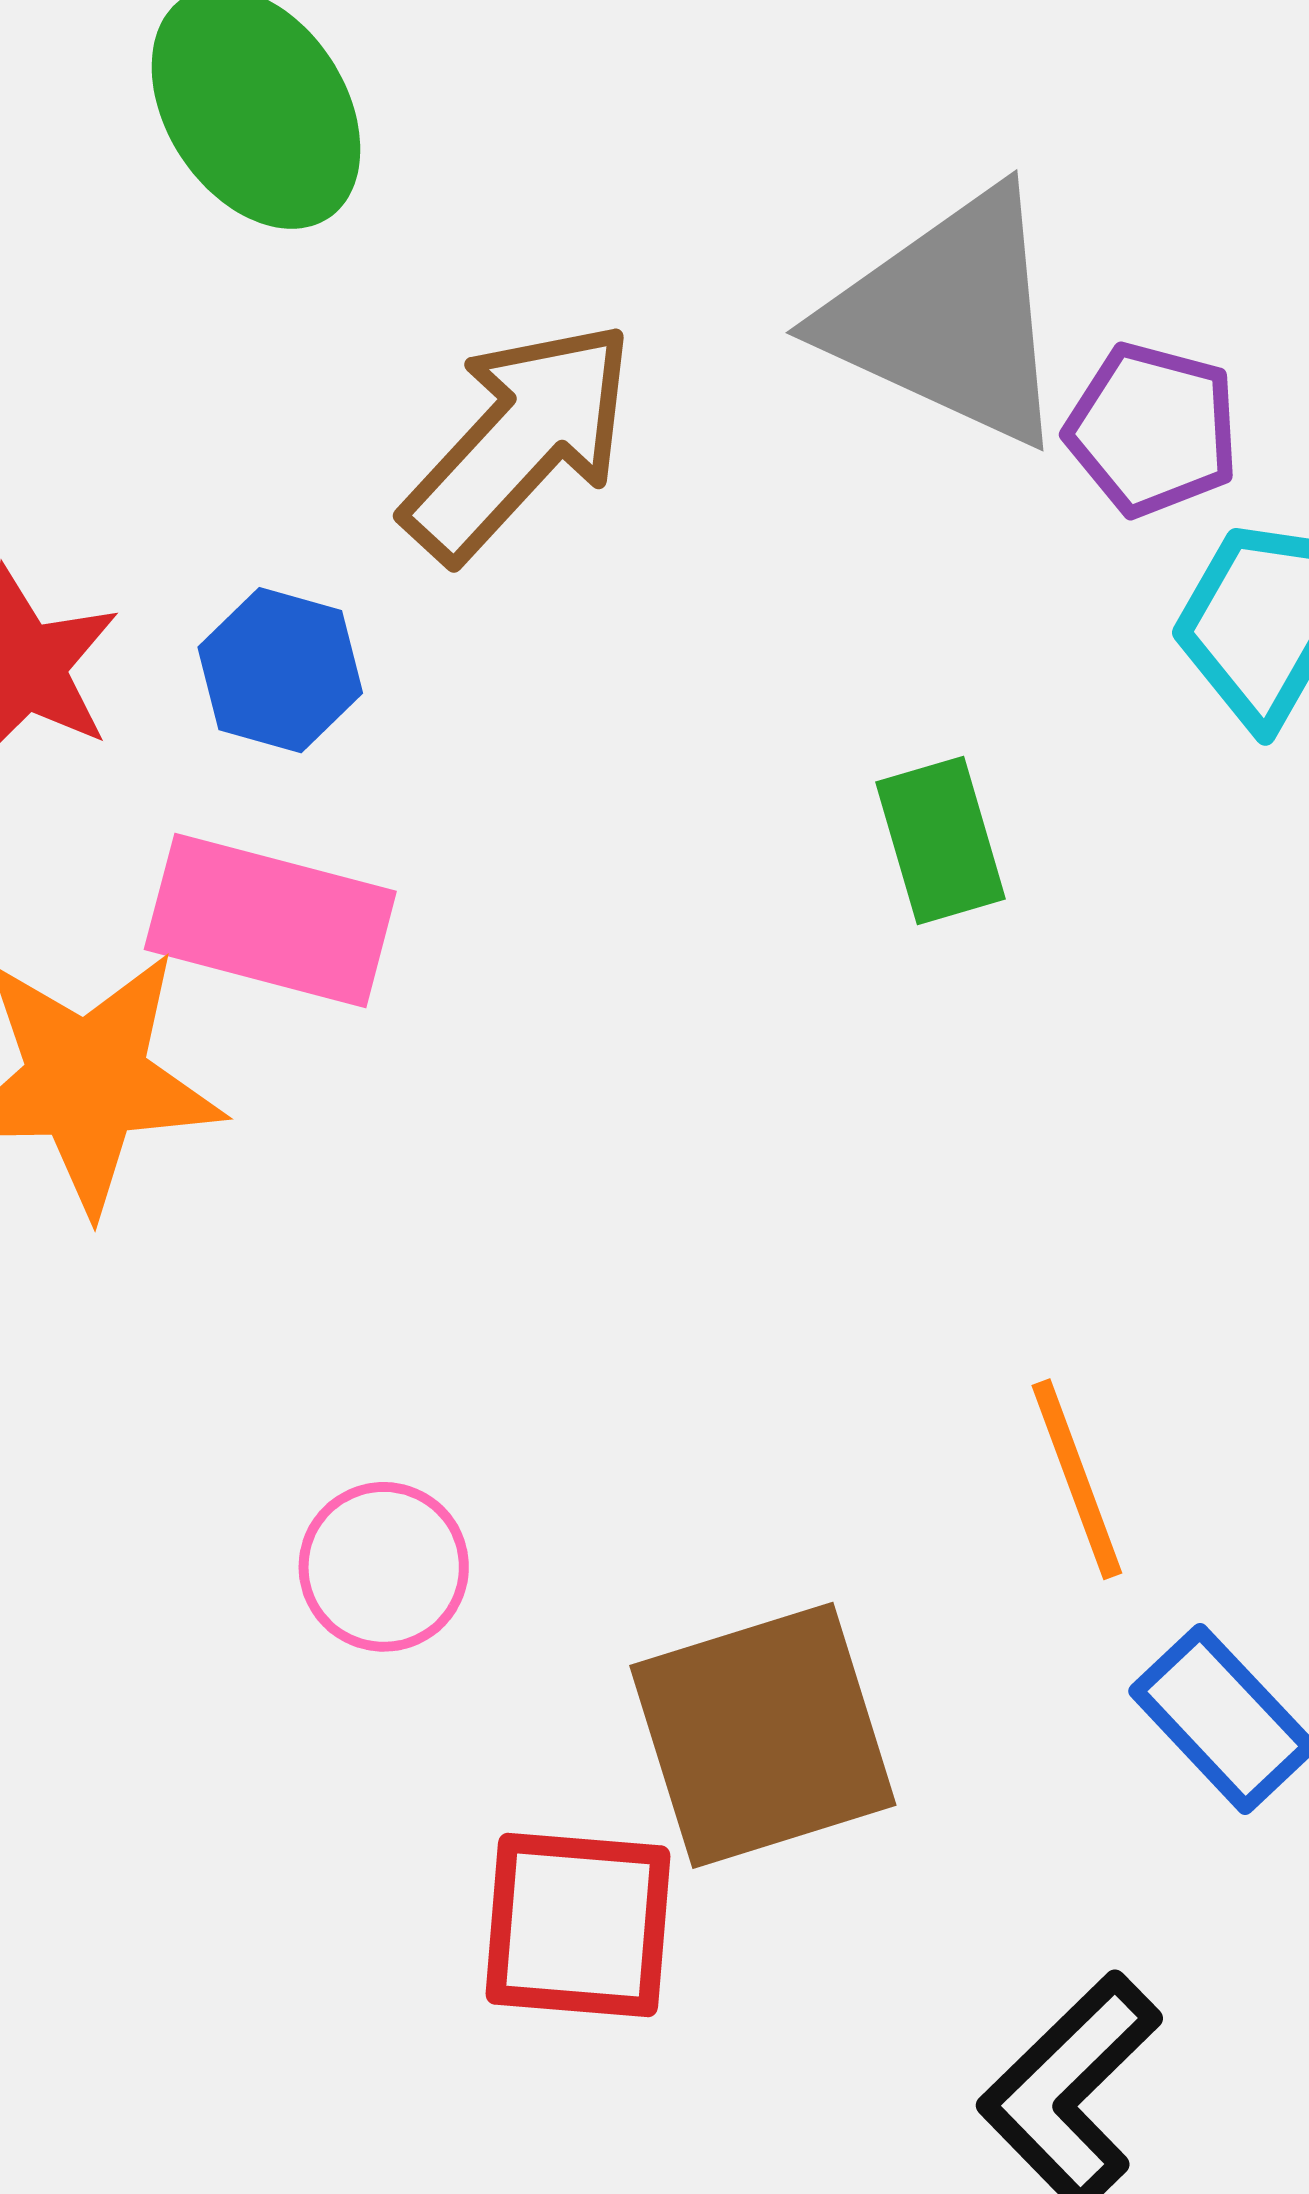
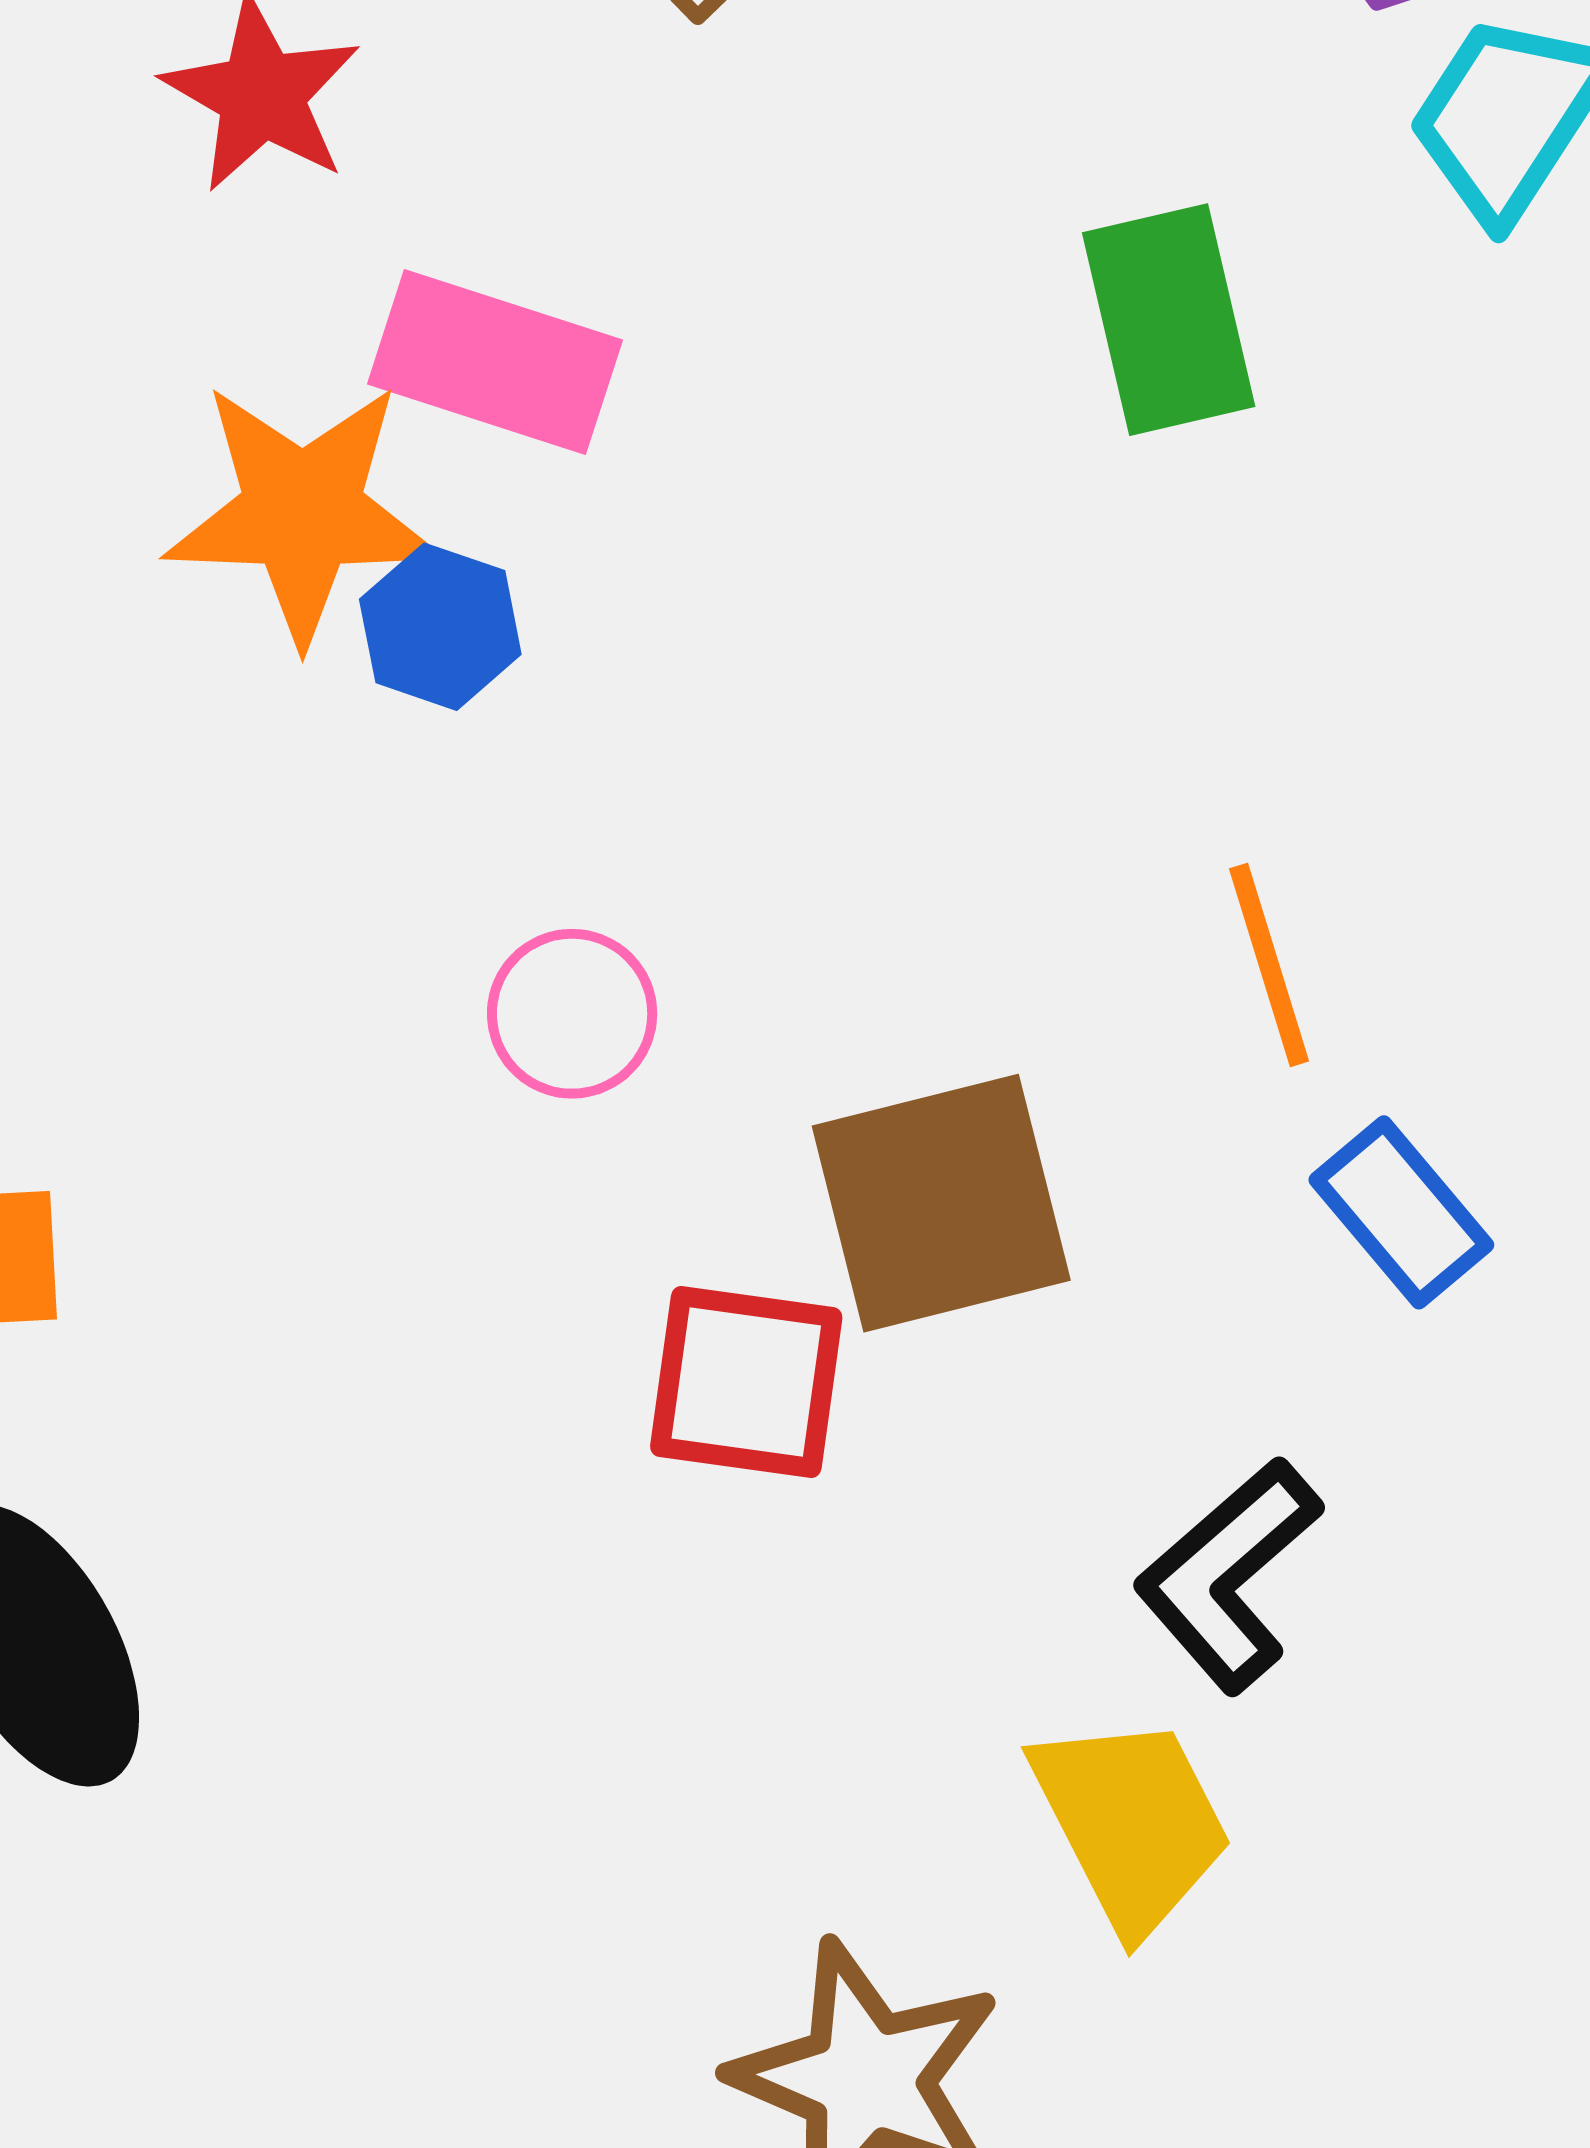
blue hexagon: (280, 670) -> (440, 627), moved
green rectangle: (941, 841) -> (1169, 320), size x1.4

